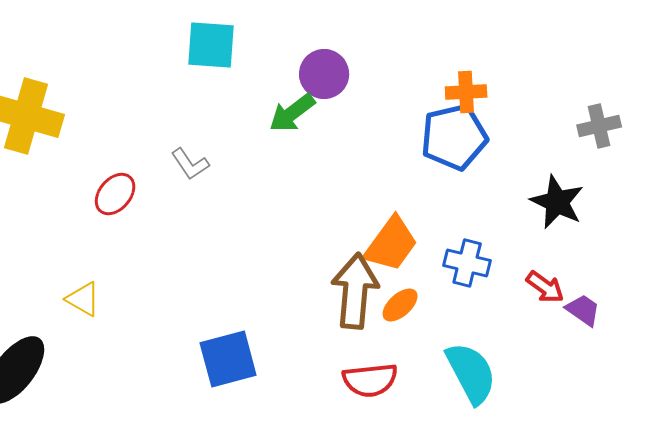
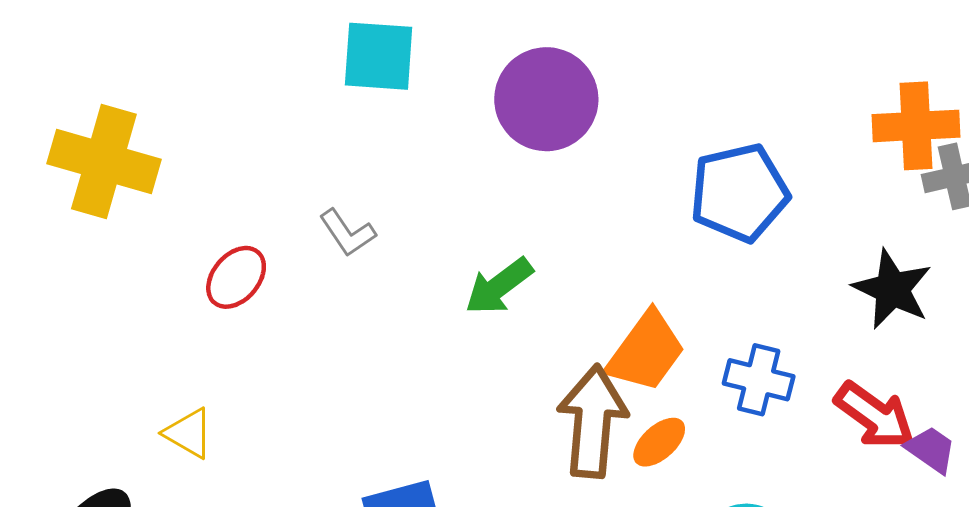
purple circle: (324, 74) -> (546, 99), size x1.4
orange cross: (466, 92) -> (916, 126), moved, size x1.4
green arrow: (292, 113) -> (499, 286), moved
red arrow: (545, 287) -> (874, 415), size x1.4

